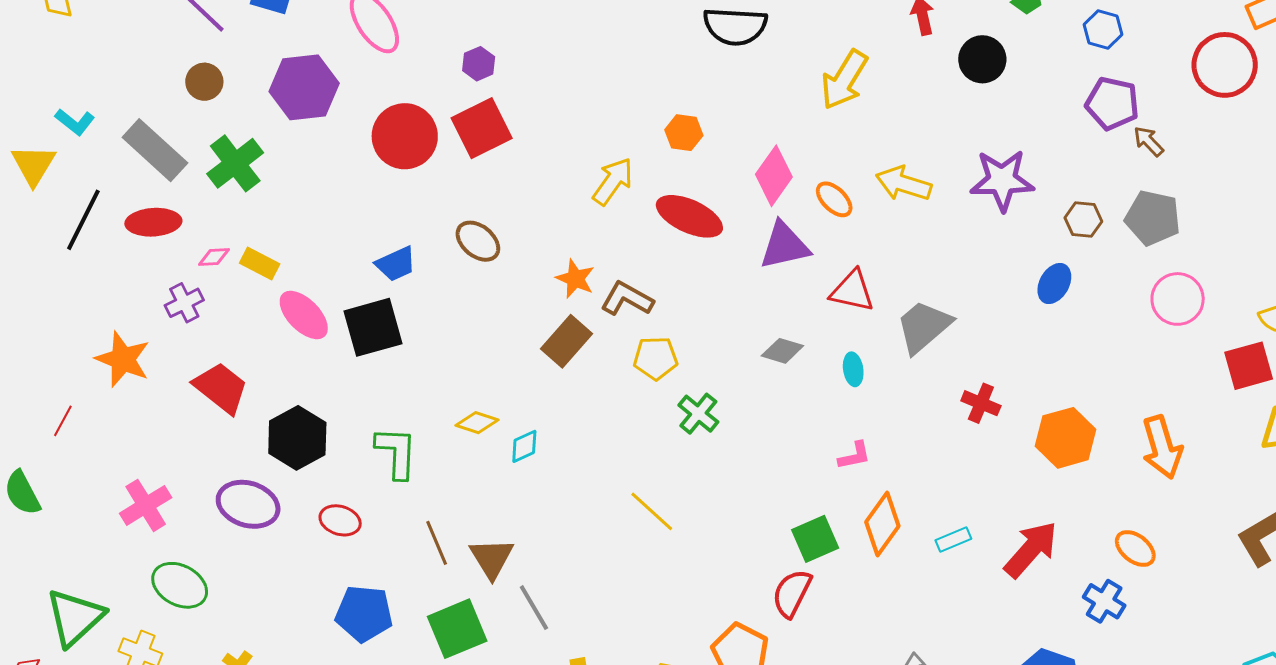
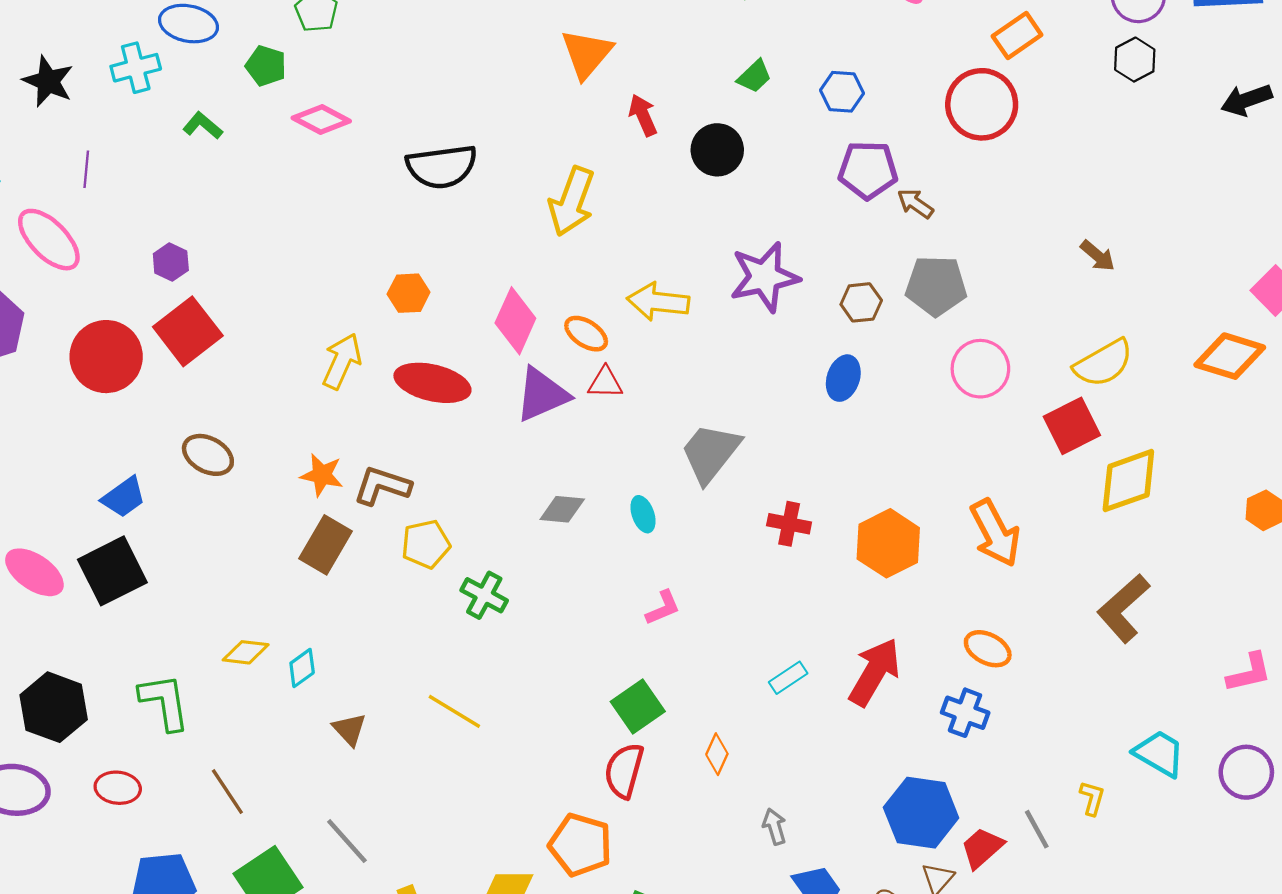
red triangle: (852, 291) -> (605, 383), moved, size x0.7
orange diamond: (882, 524) -> (717, 754), moved, size x0.6
brown triangle: (492, 558) -> (349, 729), moved, size x0.7

